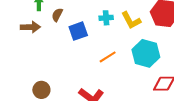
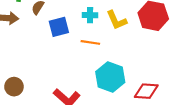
cyan hexagon: (146, 53) -> (110, 77), moved
orange line: (108, 57) -> (90, 42), moved, turned 36

